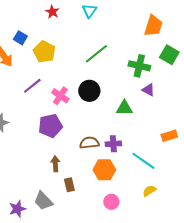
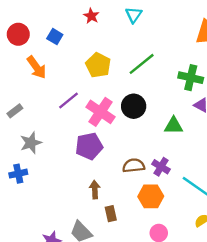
blue square: (20, 38) -> (55, 37), moved
yellow pentagon: (44, 52) -> (98, 65), moved
pink cross: (60, 96) -> (100, 112), size x1.4
purple cross: (113, 144) -> (161, 167), turned 35

